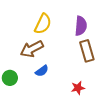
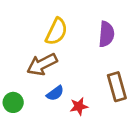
brown rectangle: (87, 51) -> (117, 87), moved
red star: (78, 88) -> (79, 106), moved

